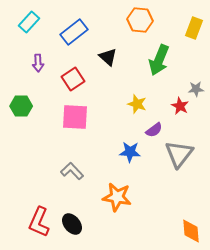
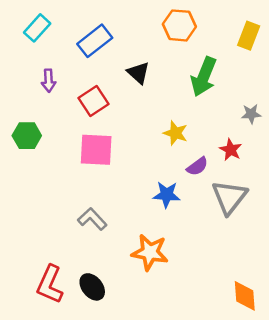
red star: (180, 106) -> (231, 150), moved

